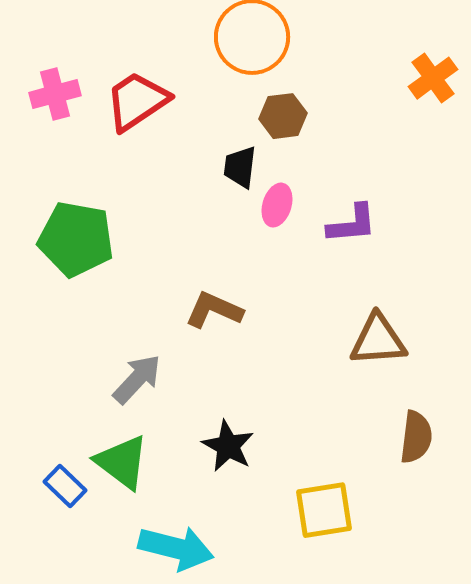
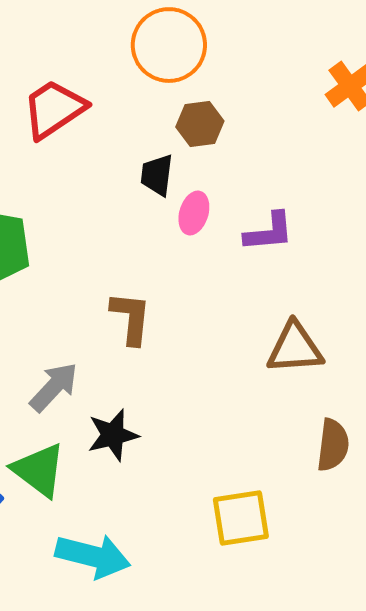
brown L-shape: (214, 310) -> (131, 318), turned 72
black star: (228, 446) -> (113, 435), moved, turned 30

